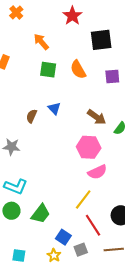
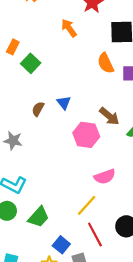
orange arrow: (41, 42) -> (69, 28), moved
green square: (48, 70) -> (31, 63), moved, turned 30
orange semicircle: (78, 70) -> (106, 63), moved
pink hexagon: (89, 147) -> (86, 135), moved

